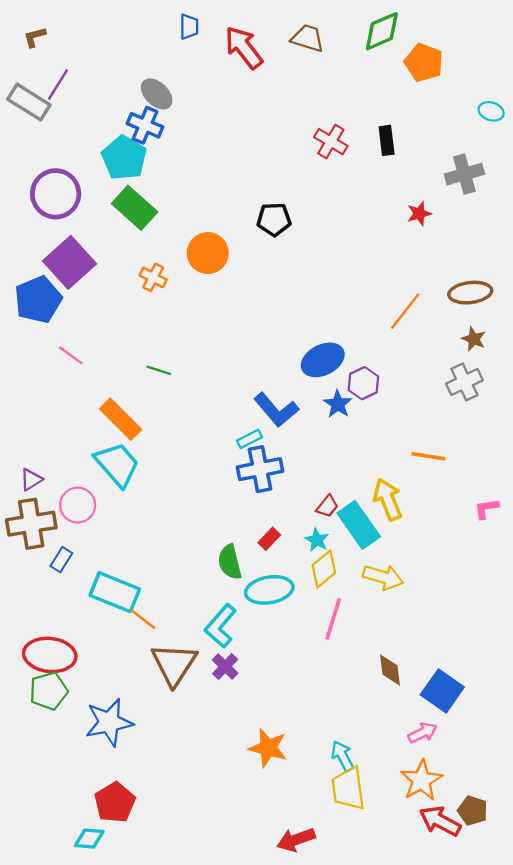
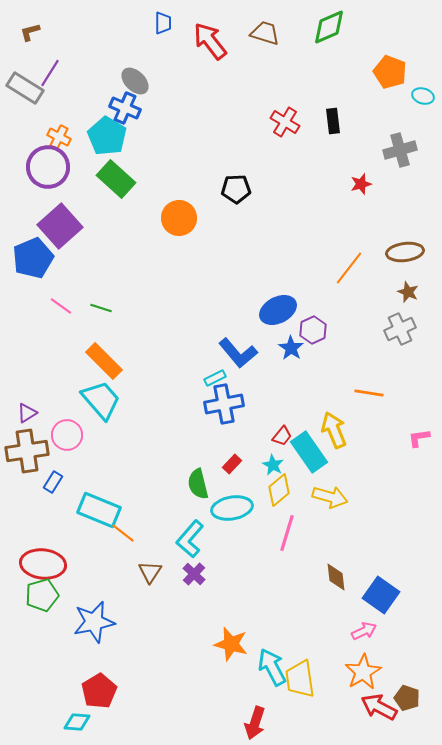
orange pentagon: (424, 63) -> (390, 72), moved
orange cross: (153, 277) -> (59, 137), moved
green line: (159, 370) -> (101, 308), moved
brown triangle: (174, 664) -> (150, 572), size x0.6
cyan arrow: (342, 756) -> (272, 667), moved, size x1.4
red arrow: (296, 840) -> (255, 723), turned -52

